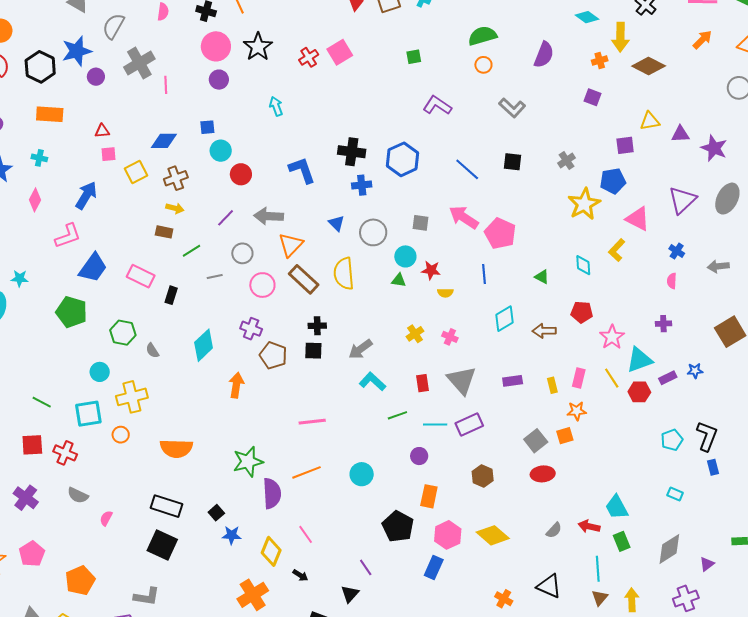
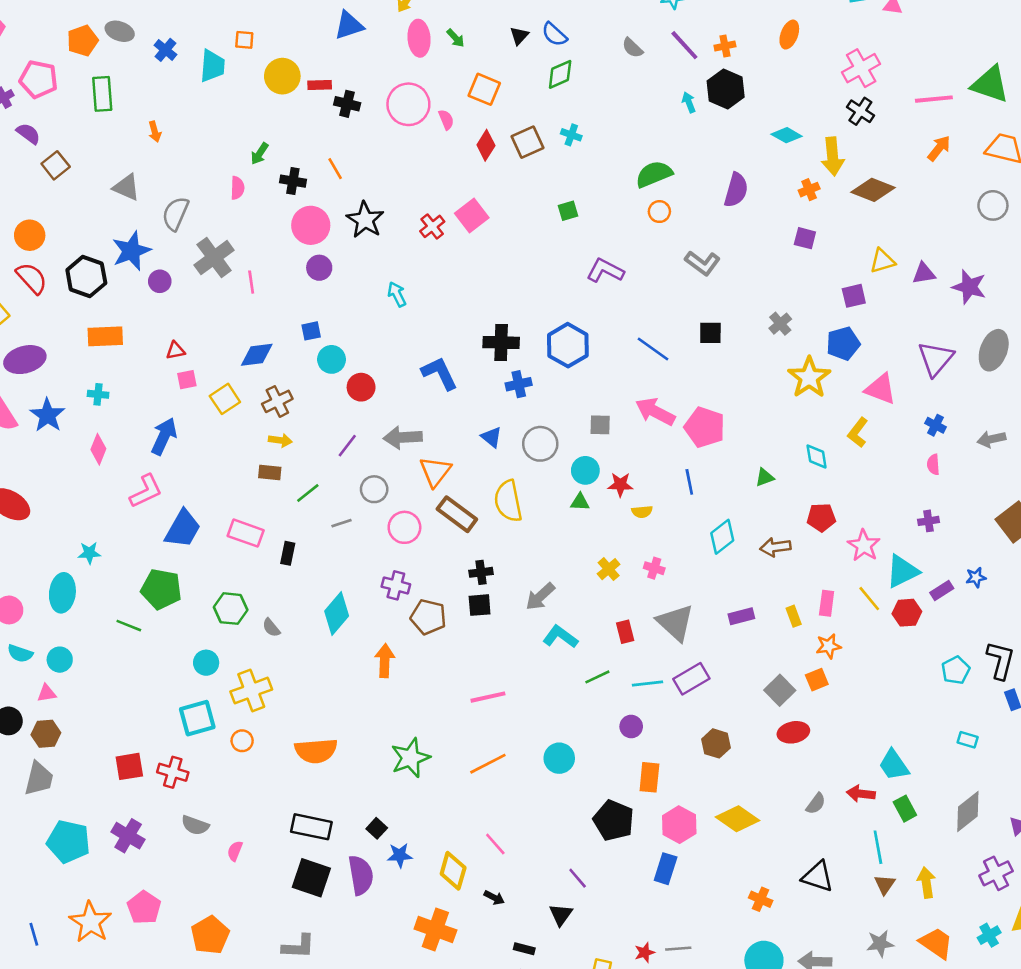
green triangle: (542, 277) -> (765, 477), turned -42
green line: (42, 402) -> (129, 626), moved
purple semicircle: (272, 493) -> (361, 875), moved
orange cross: (253, 595) -> (435, 929), turned -32

